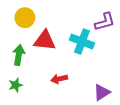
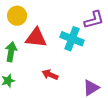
red arrow: (59, 79) -> (50, 75), turned 35

